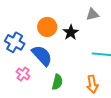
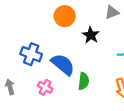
orange circle: (47, 27) -> (65, 16), moved
green semicircle: (57, 82) -> (84, 81), moved

